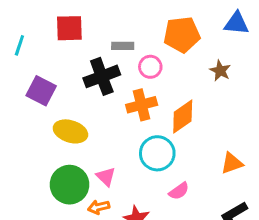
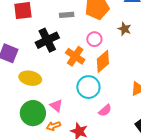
gray rectangle: (123, 46) -> (67, 15), moved
pink circle: (150, 67) -> (94, 39), moved
orange cross: (142, 105) -> (75, 56), turned -36

